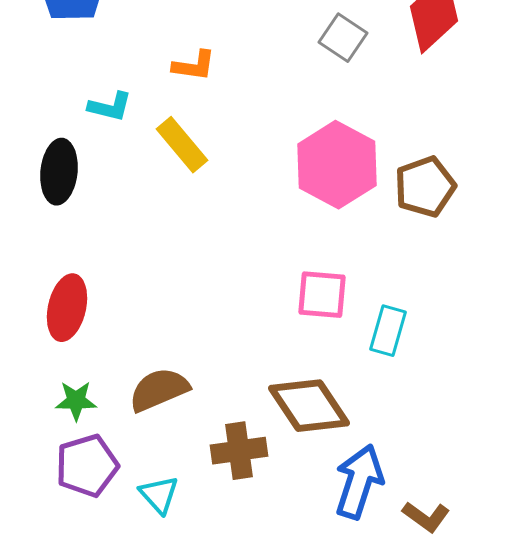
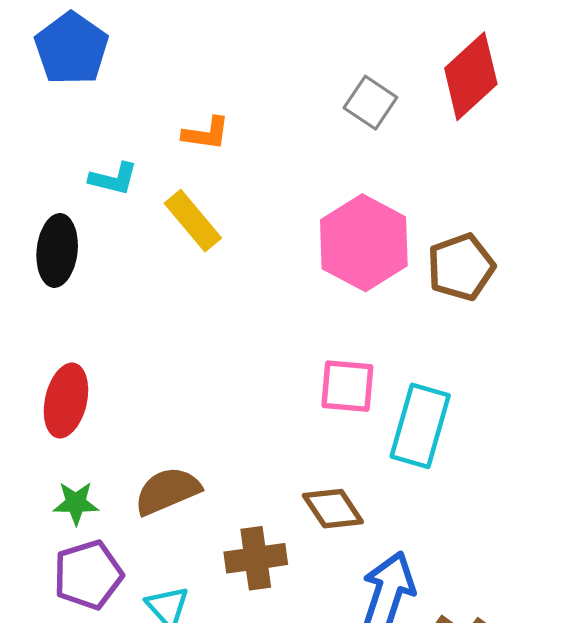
cyan rectangle: (388, 331) -> (420, 426), size x1.5
brown diamond: (309, 406) -> (333, 509), size x0.7

